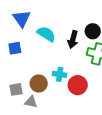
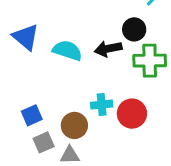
black arrow: (73, 39) -> (108, 49), turned 78
blue square: (15, 48) -> (32, 115), moved

